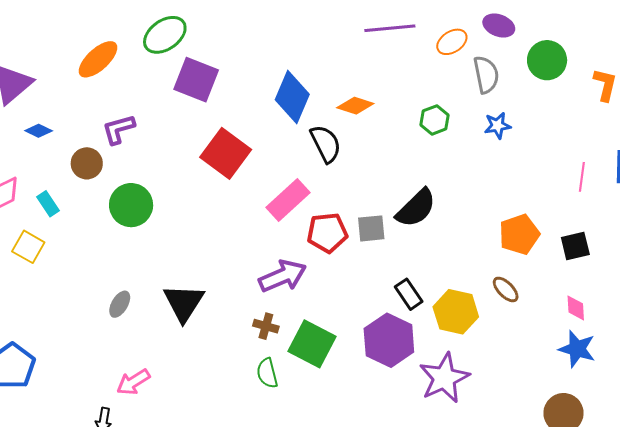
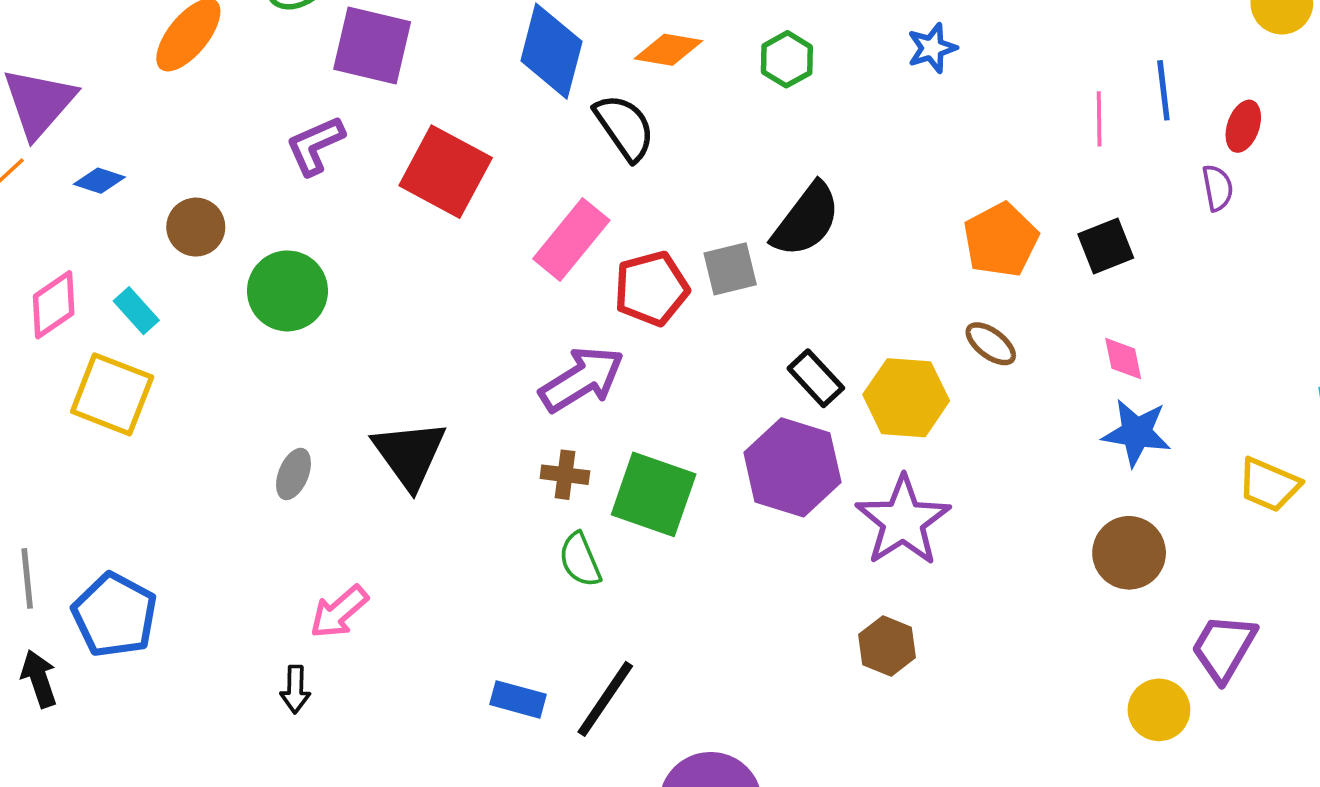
green hexagon: (434, 120) -> (787, 59), moved
purple L-shape: (119, 129) -> (315, 145), moved
yellow square: (28, 247) -> (112, 394), size x1.4

